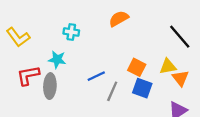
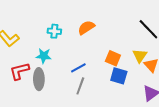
orange semicircle: (119, 19) -> (86, 28), moved
yellow triangle: (168, 66) -> (140, 56), turned -42
gray line: (112, 91) -> (80, 86), moved

